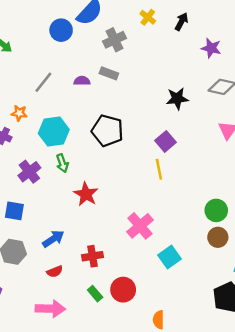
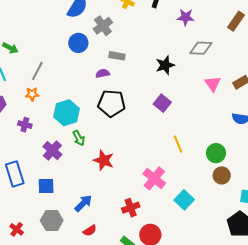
blue circle: (61, 30) -> (78, 43), moved
gray rectangle: (109, 73) -> (117, 56), moved
purple semicircle: (82, 81) -> (103, 73), moved
gray line: (43, 82) -> (37, 71), moved
orange star: (19, 113) -> (32, 94), moved
yellow line: (159, 169) -> (178, 144), moved
red cross: (93, 256) -> (131, 208), moved

